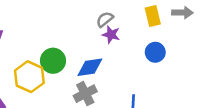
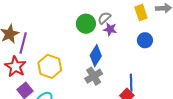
green circle: (53, 61) -> (86, 24), moved
blue diamond: (90, 67) -> (96, 56), turned -45

